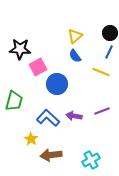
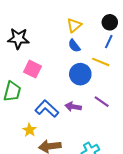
pink square: (38, 67) -> (33, 69), moved, turned -36
blue circle: (57, 84) -> (80, 74), moved
purple line: (102, 111) -> (102, 102), turned 56

